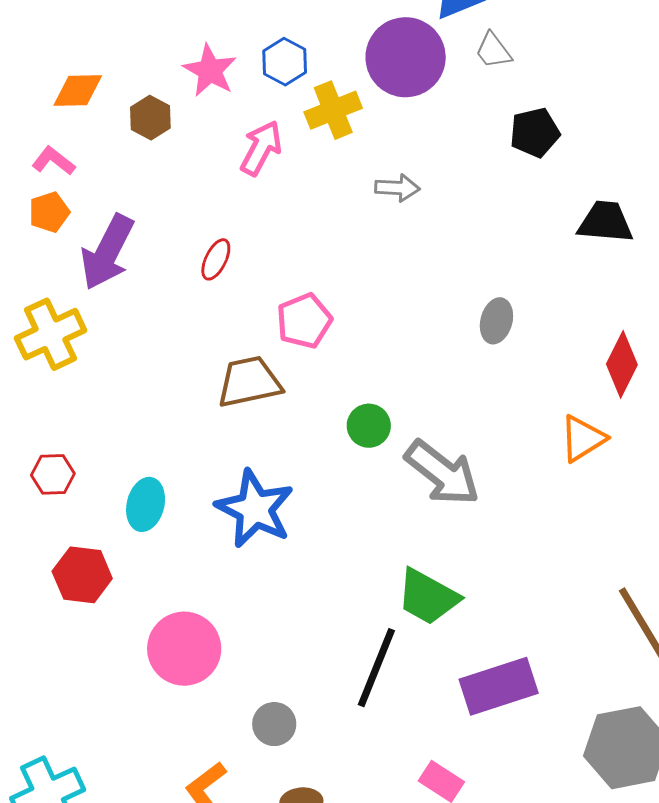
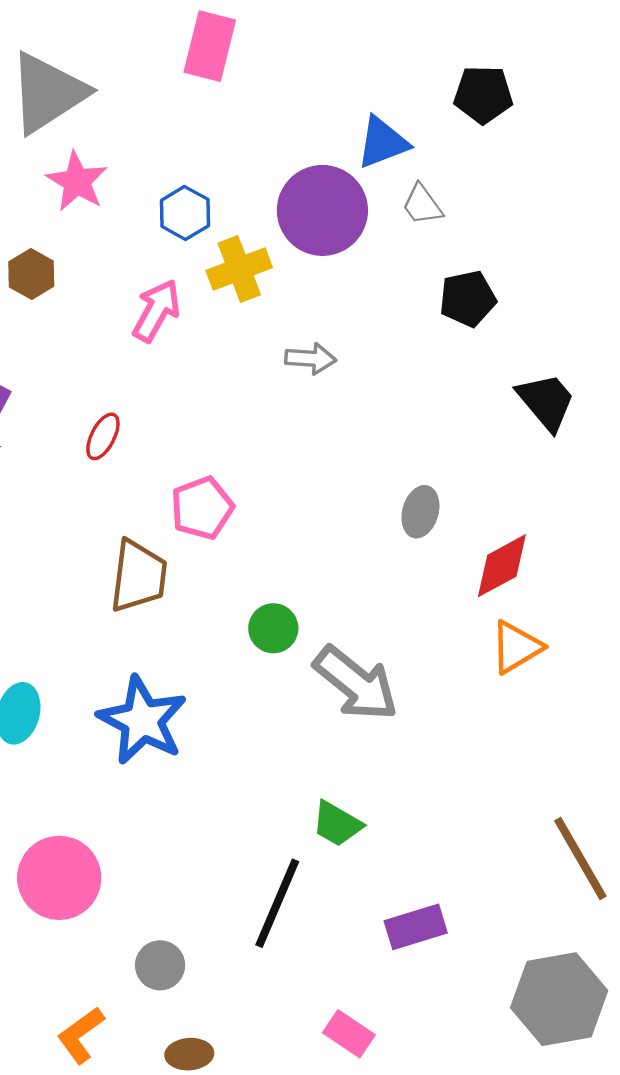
pink star: (210, 70) -> (77, 181), moved
black trapezoid: (605, 222) -> (546, 402), turned 44
red diamond: (622, 364) -> (502, 566), moved, turned 34
brown trapezoid: (249, 382) -> (138, 576), turned 108
green trapezoid: (428, 597) -> (337, 824), size x0.7
purple rectangle: (499, 686) -> (416, 927), size x0.7

